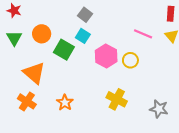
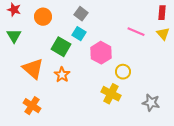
orange circle: (42, 34) -> (43, 17), moved
yellow circle: (130, 60) -> (123, 72), moved
orange cross: (27, 101) -> (32, 106), moved
orange star: (65, 103) -> (62, 75), moved

